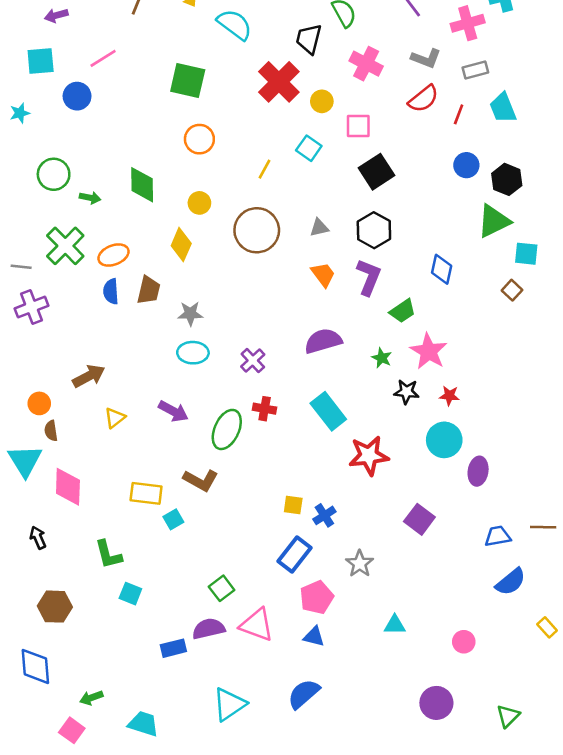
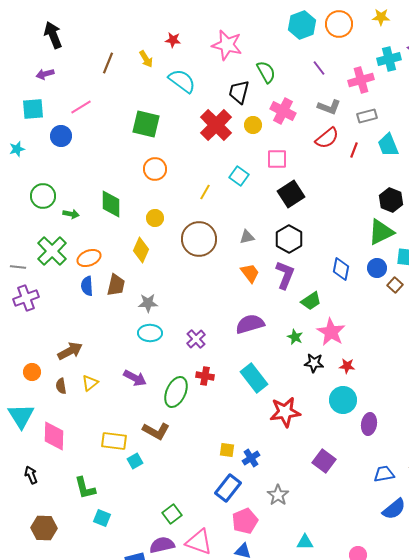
yellow circle: (322, 101) -> (253, 125), moved
blue circle: (466, 165) -> (377, 268), moved
brown semicircle: (51, 431) -> (61, 386), moved

